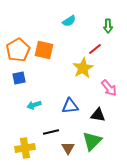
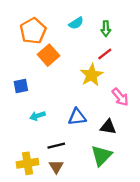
green arrow: (108, 26) -> (106, 29), moved
orange pentagon: (18, 50) -> (33, 31), moved
orange square: (44, 50) -> (48, 55), turned 36
brown triangle: (68, 148) -> (56, 167), moved

